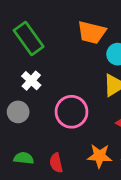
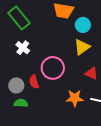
gray circle: (18, 112) -> (16, 85), moved
red semicircle: (56, 163) -> (34, 82), moved

